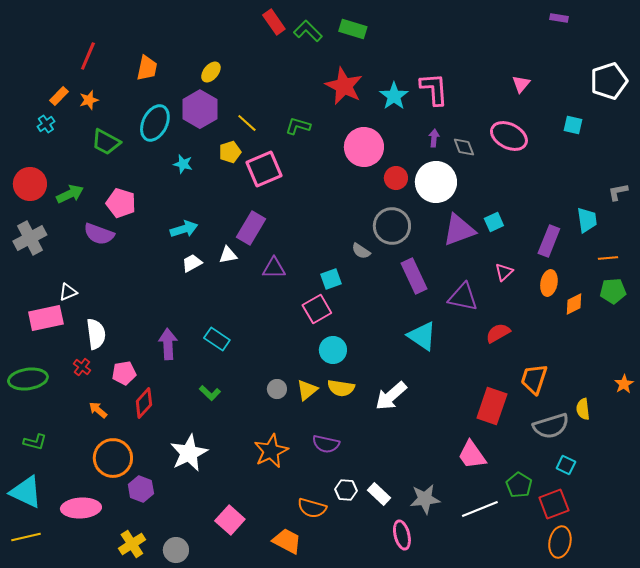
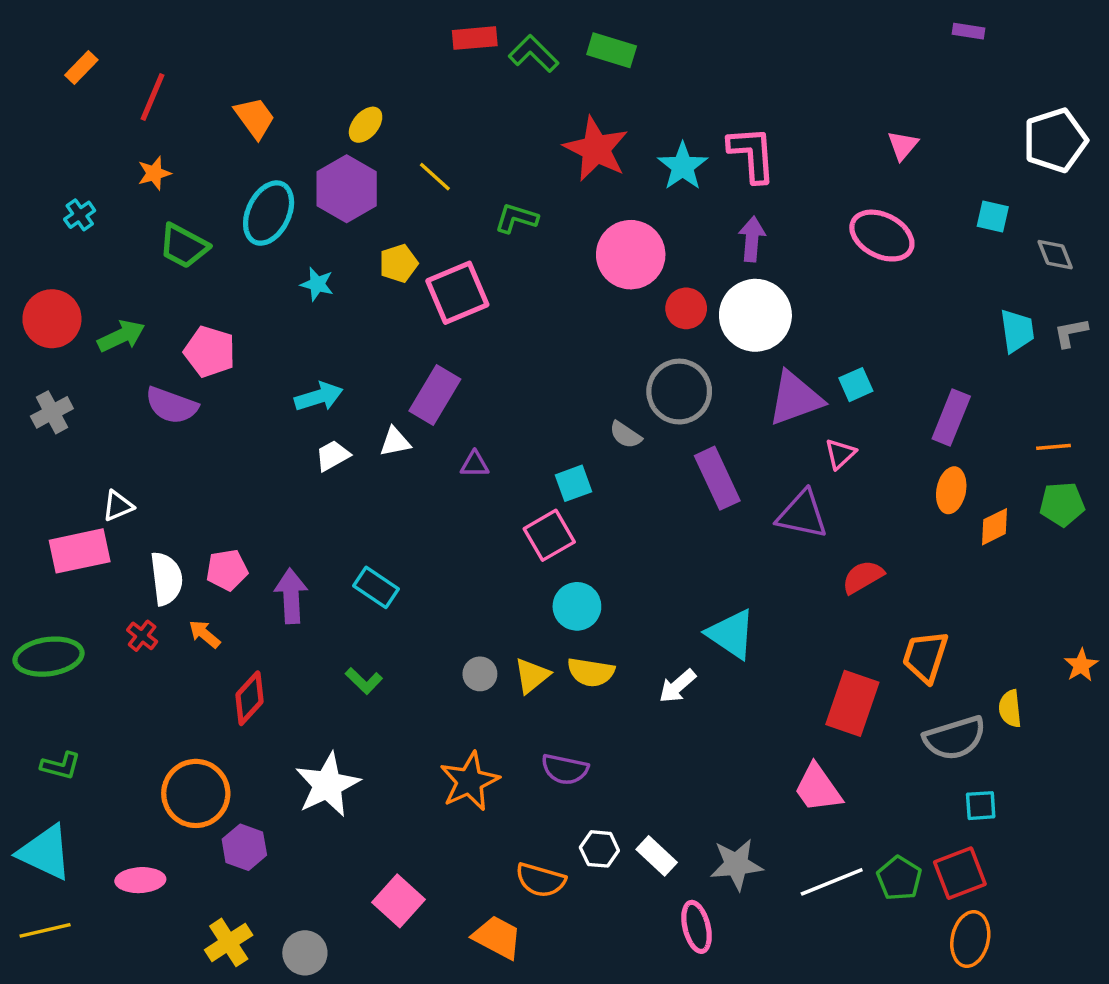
red rectangle: (274, 22) -> (475, 38), turned -60
orange trapezoid: (147, 68) -> (255, 118), turned -48
orange rectangle: (59, 96) -> (81, 68), moved
yellow line: (247, 123) -> (435, 177), moved
purple arrow: (434, 138) -> (752, 239), size x1.4
gray diamond: (464, 147) -> (1055, 255), moved
cyan trapezoid: (587, 220) -> (1017, 331), moved
gray cross: (30, 238) -> (52, 412), size x0.7
purple triangle: (274, 268) -> (475, 464), size x0.7
pink triangle: (504, 272) -> (840, 454), moved
cyan triangle: (422, 336) -> (731, 634), moved
pink pentagon: (124, 373) -> (227, 570), moved
white arrow: (391, 396) -> (677, 686), size x0.7
orange arrow: (98, 410) -> (204, 634), moved
cyan square: (566, 465) -> (981, 806), turned -30
green pentagon: (519, 485) -> (899, 878), moved
pink ellipse: (81, 508) -> (140, 880), size x0.7

